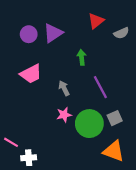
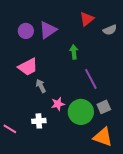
gray arrow: (64, 88) -> (41, 86), moved
white cross: (29, 158) -> (39, 121), moved

